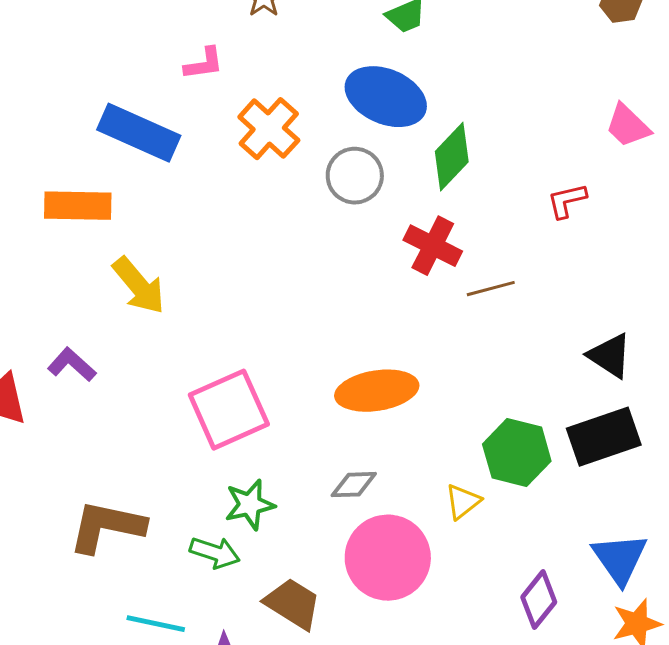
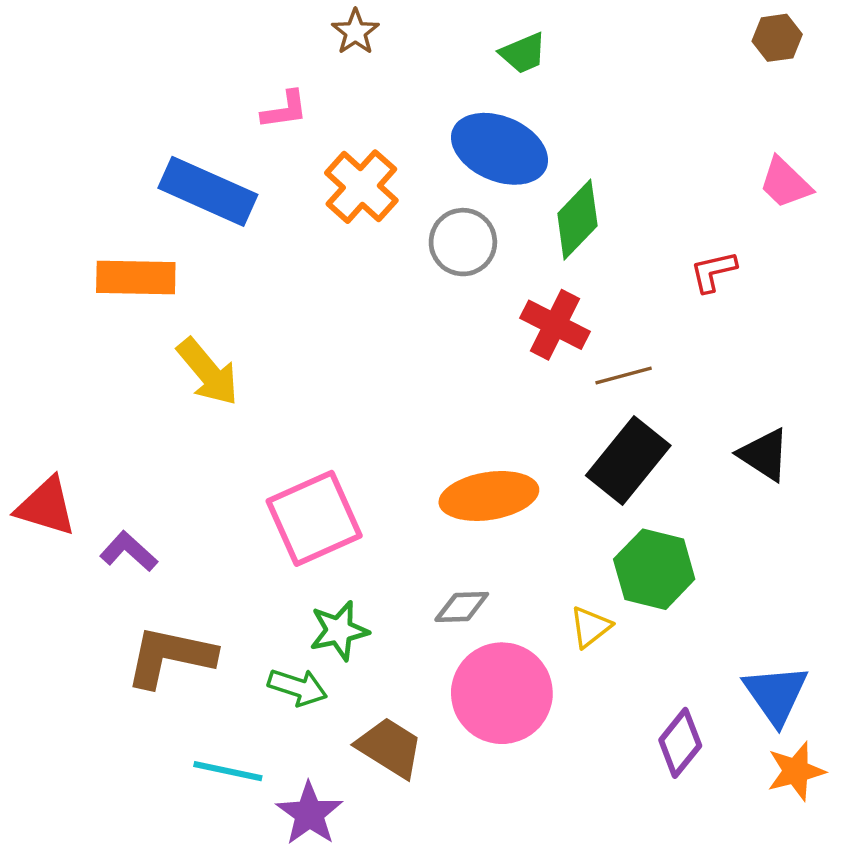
purple L-shape: (72, 365) -> (129, 551), moved
black rectangle: (604, 437) -> (628, 461), moved, turned -32

